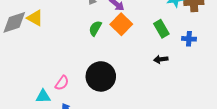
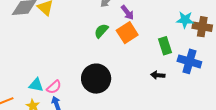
blue cross: (189, 39) -> (189, 61), size x1.6
pink semicircle: (62, 83) -> (54, 87), moved

